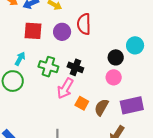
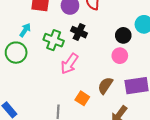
black cross: (75, 67) -> (79, 32), moved
orange square: (82, 103) -> (82, 98), moved

